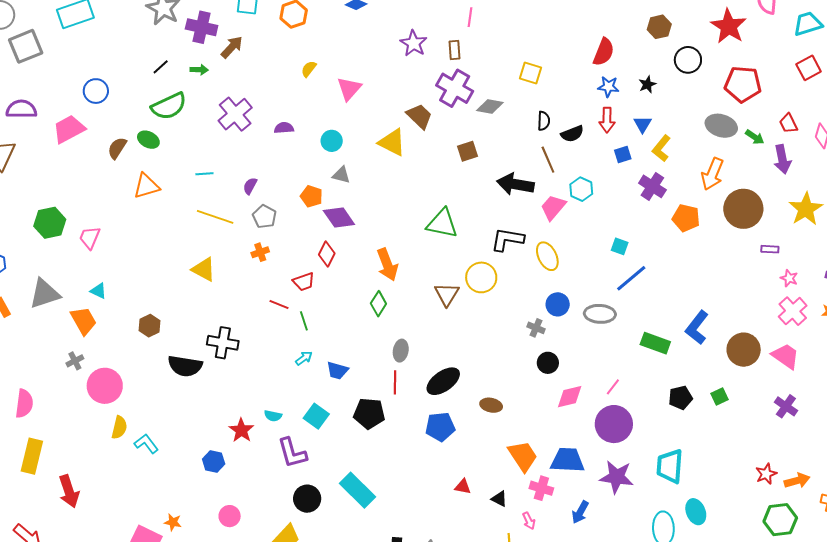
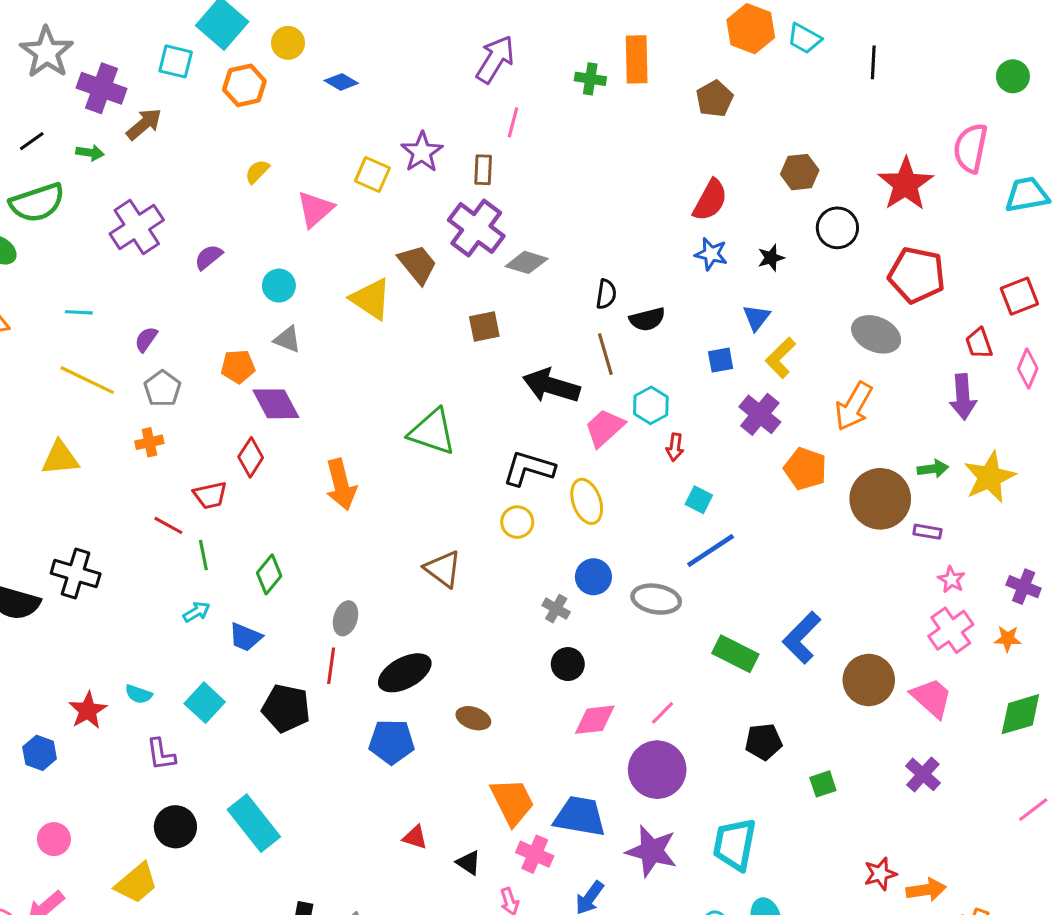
red square: (809, 68) -> (1019, 296), moved
yellow square: (530, 73) -> (372, 175), moved
red arrow: (607, 120) -> (675, 447), moved, size x0.7
purple semicircle: (284, 128) -> (209, 257), turned -42
green arrow: (755, 137) -> (933, 469), moved, turned -48
orange pentagon: (311, 196) -> (238, 367), turned -30
brown circle: (743, 209) -> (880, 499), moved
yellow triangle: (204, 269) -> (60, 458), turned -40
yellow circle: (481, 277) -> (517, 522), moved, size x0.7
brown triangle: (447, 294) -> (443, 569), moved, turned -32
green diamond: (378, 304) -> (269, 574), moved
green square: (719, 396) -> (823, 784), moved
purple L-shape: (292, 453) -> (161, 754), size x0.7

